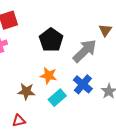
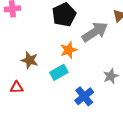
orange star: (48, 76) -> (69, 50), moved, turned 30
blue cross: (83, 84) -> (84, 96), moved

